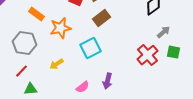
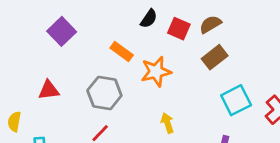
cyan square: (91, 48) -> (236, 100), moved
yellow arrow: (57, 64) -> (167, 123), moved, turned 104

